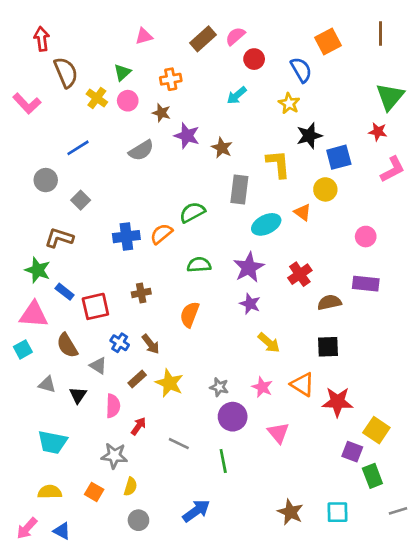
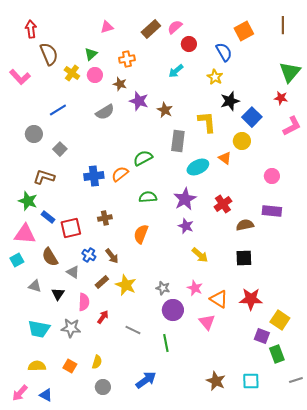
blue square: (339, 157) -> (252, 117), turned -30
orange triangle: (303, 384) -> (219, 299), moved
gray star: (114, 456) -> (71, 328), moved

